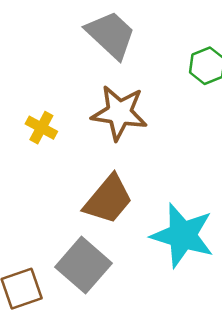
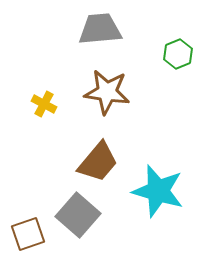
gray trapezoid: (111, 35) -> (100, 29), turned -48

